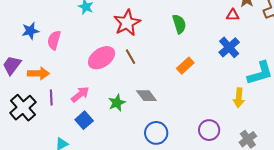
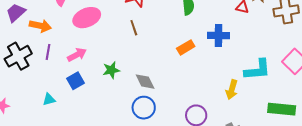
blue cross: (229, 47) -> (218, 35), moved, turned 30
pink ellipse: (102, 58) -> (87, 18), moved
gray diamond: (146, 96) -> (145, 82), moved

